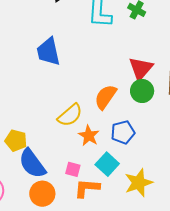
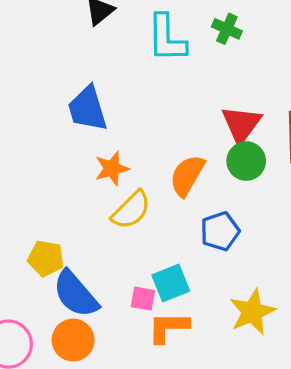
orange star: (89, 136) -> (112, 169), moved, turned 30
cyan square: (107, 164) -> (171, 283), moved, turned 30
orange circle: (42, 194) -> (73, 340), moved

